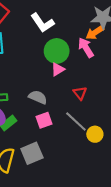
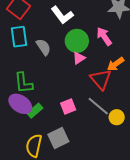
orange arrow: (95, 33) -> (116, 64), moved
red triangle: (80, 93) -> (101, 79), size x1.6
gray semicircle: (38, 97) -> (43, 47), moved, turned 36

